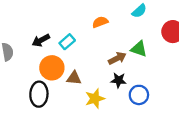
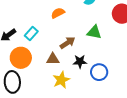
brown arrow: (117, 58) -> (68, 43), moved
brown triangle: (74, 78) -> (53, 59), moved

